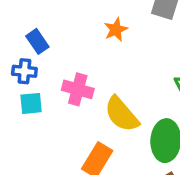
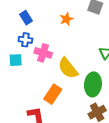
blue rectangle: (37, 41) -> (26, 18), moved
blue cross: (24, 71) -> (25, 40), moved

